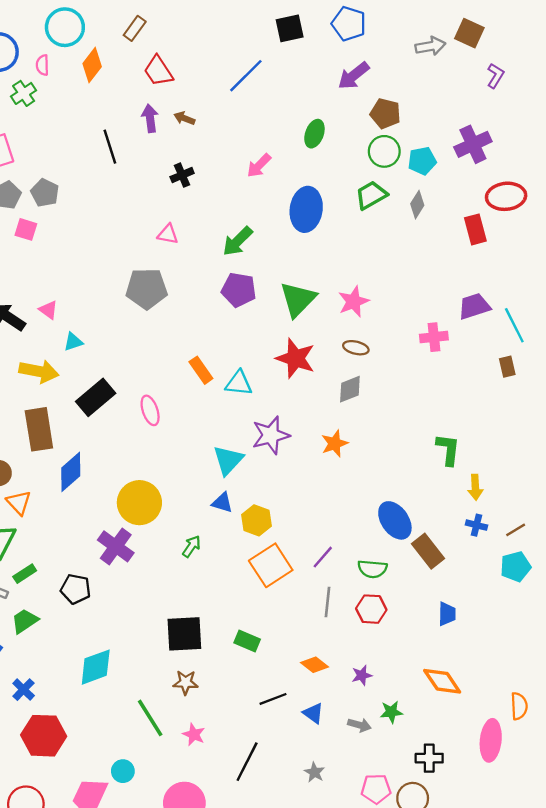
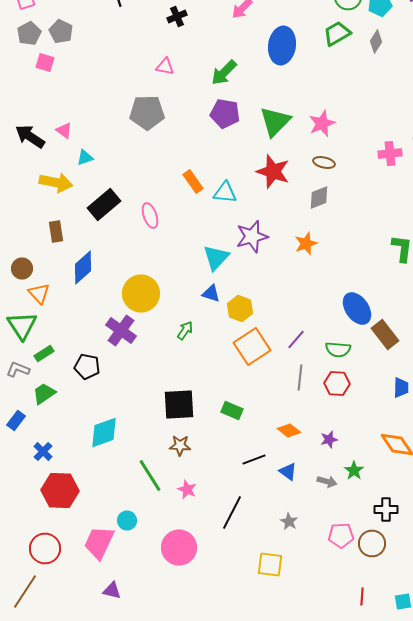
brown rectangle: (39, 429) -> (56, 232), size x0.6
green star: (391, 712) -> (354, 470), turned -30

